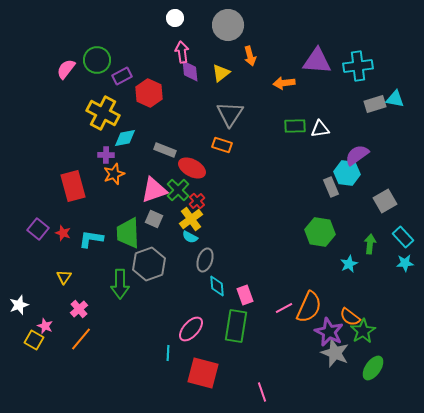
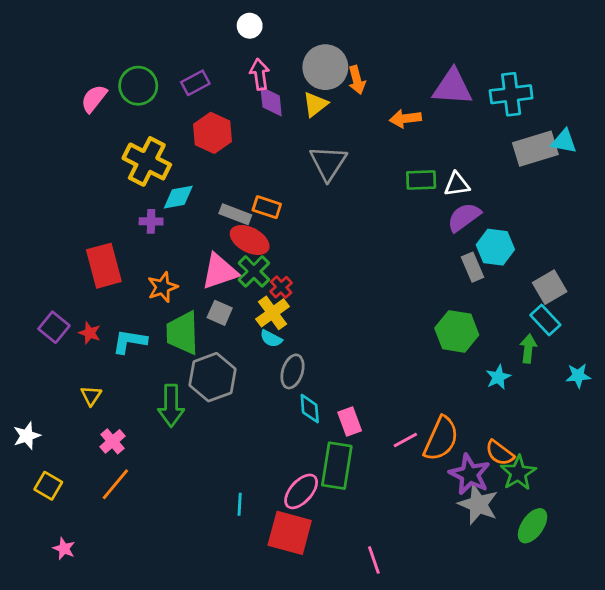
gray circle: (228, 25) -> (325, 67), moved
purple rectangle: (122, 76) -> (195, 83), moved
gray rectangle: (375, 104) -> (535, 149), size x1.4
orange rectangle: (222, 145) -> (267, 207), moved
purple semicircle: (357, 155) -> (464, 217), moved
red ellipse: (192, 168) -> (250, 240), moved
orange star: (114, 174) -> (162, 287), moved
cyan rectangle: (403, 237) -> (545, 320), moved
pink star: (45, 326) -> (64, 549), moved
pink ellipse: (191, 329) -> (301, 491), moved

